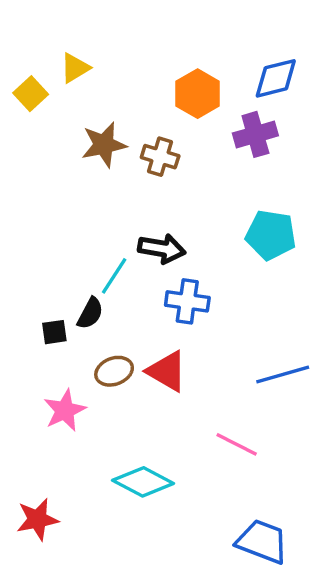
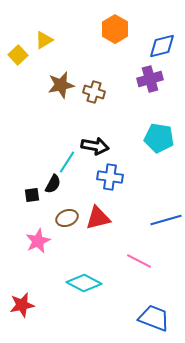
orange hexagon: (198, 94) -> (115, 29), moved
red triangle: (167, 371) -> (98, 218), turned -44

